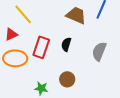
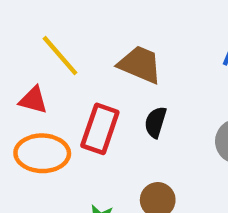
brown trapezoid: (76, 15) -> (140, 64), moved
red triangle: (11, 34) -> (33, 100), turned 40

